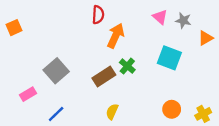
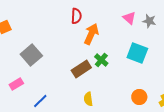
gray square: (56, 71) -> (31, 55), moved
yellow semicircle: (112, 112) -> (88, 99), turned -32

